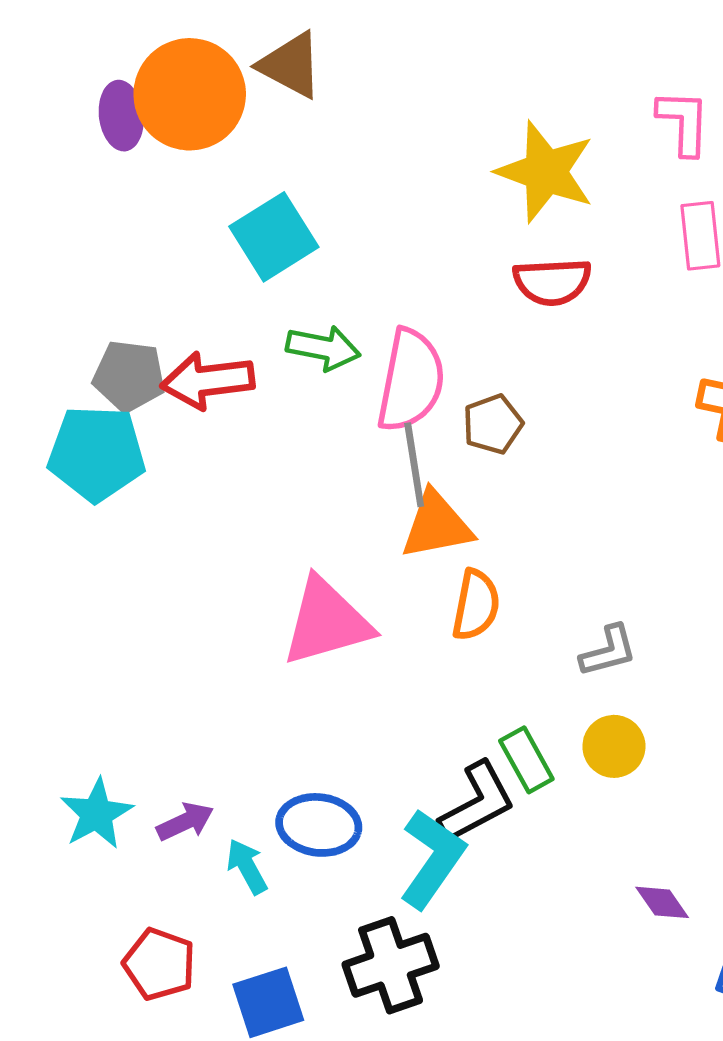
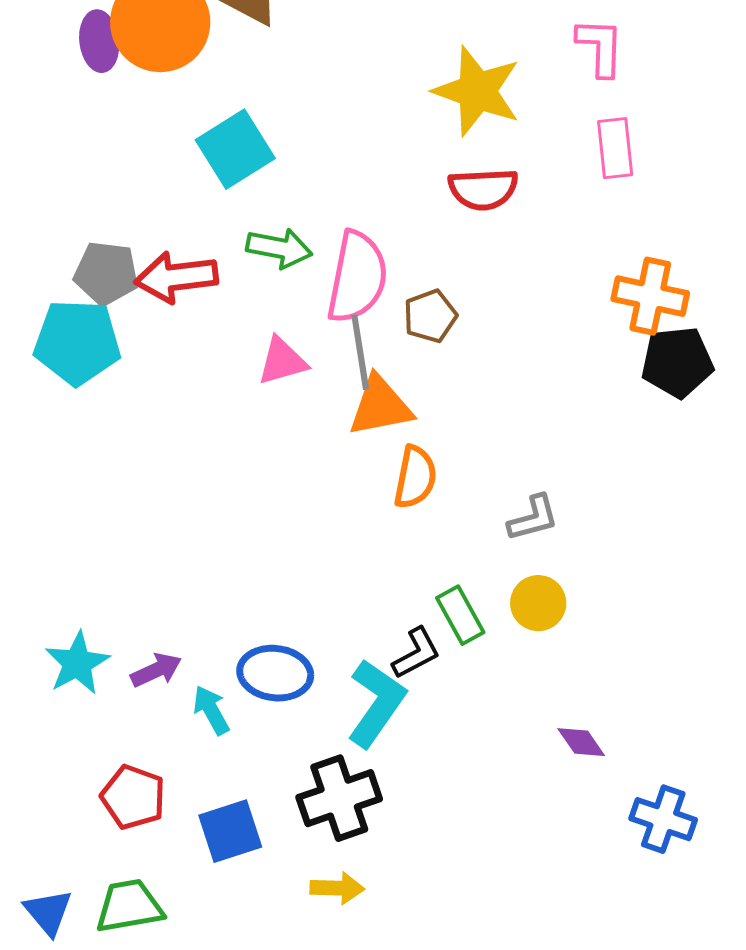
pink triangle: (327, 622) -> (282, 361), moved, size x0.6
black L-shape: (477, 803) -> (416, 653), size x0.7

